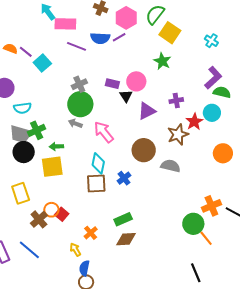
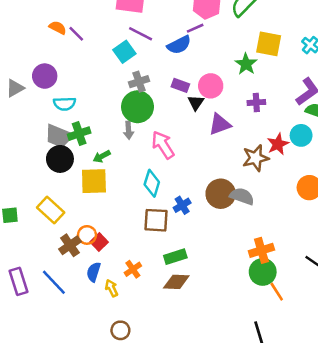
yellow square: (170, 33) -> (269, 44), moved, turned -30
blue semicircle: (100, 38) -> (179, 45), moved, turned -36
cyan square: (42, 63) -> (124, 52), moved
purple cross: (176, 101) -> (256, 102), moved
gray arrow: (75, 123) -> (129, 130), turned -120
green arrow: (56, 146) -> (102, 156), turned -32
brown circle: (144, 150) -> (221, 194), moved
brown square: (96, 184) -> (156, 220), moved
yellow rectangle: (21, 193) -> (51, 210), turned -35
orange cross: (211, 206) -> (261, 250), moved
blue semicircle: (84, 268) -> (94, 272), moved

